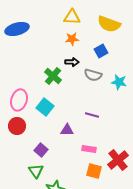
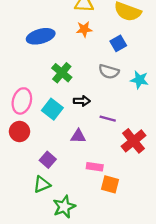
blue ellipse: (17, 29) -> (41, 36), moved
black arrow: (72, 62) -> (82, 101), moved
pink rectangle: (89, 149) -> (95, 167), moved
red cross: (118, 160) -> (134, 141), moved
green triangle: (36, 171) -> (42, 184), turned 42

